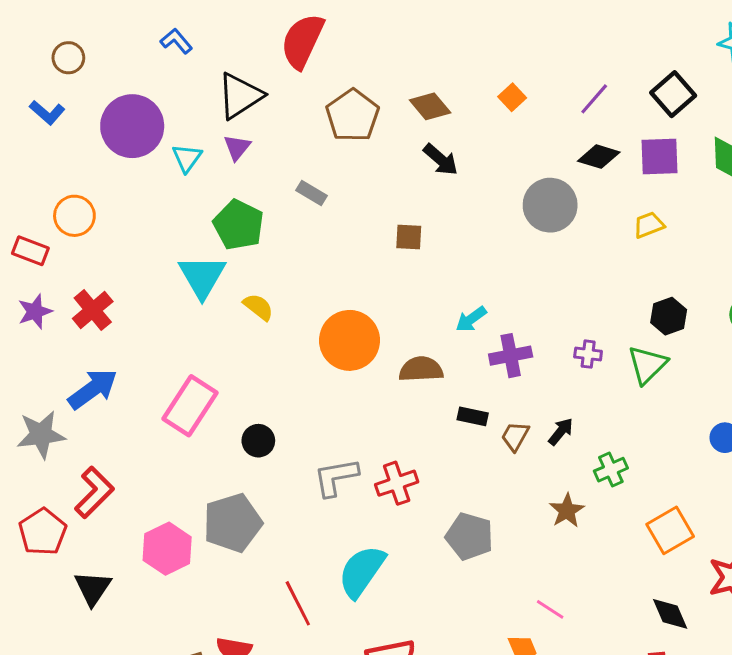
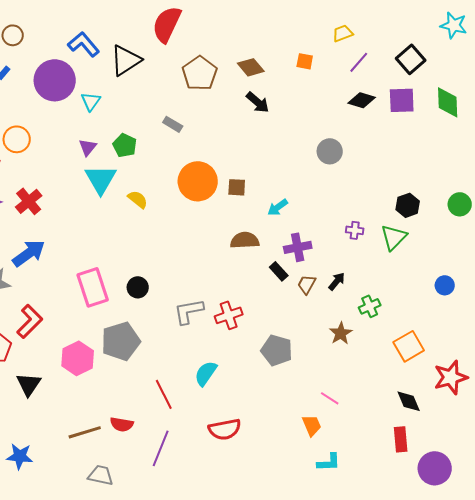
blue L-shape: (176, 41) -> (84, 44), moved, size x1.5
orange square: (512, 97) -> (305, 61), turned -36
purple triangle: (237, 147) -> (88, 147), moved
gray circle: (550, 205) -> (330, 151), moved, size x0.7
green pentagon: (239, 225) -> (125, 145), size x0.7
yellow trapezoid: (649, 225) -> (343, 33), moved
brown square: (409, 237) -> (237, 187), moved
orange circle: (350, 340) -> (198, 181), moved
purple cross: (511, 356) -> (298, 247), moved
pink rectangle: (190, 406) -> (93, 287), moved, turned -51
black rectangle: (473, 416) -> (279, 271), turned 36
cyan semicircle: (362, 571) -> (206, 373), size x0.7

